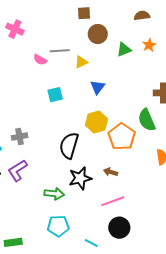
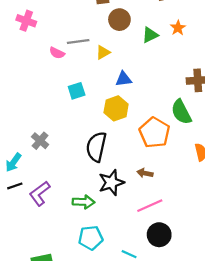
blue triangle: (98, 87) -> (124, 79), turned 49
yellow hexagon: (97, 122) -> (116, 108), moved
gray cross: (20, 137) -> (40, 141), turned -35
purple L-shape: (18, 170) -> (40, 193), moved

